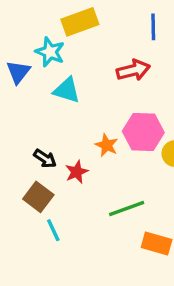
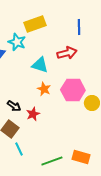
cyan triangle: (67, 90) -> (40, 65), moved
orange star: (107, 145) -> (44, 89), moved
green line: (127, 209) -> (52, 161), moved

